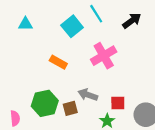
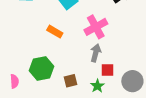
gray arrow: (88, 95) -> (96, 53), moved, turned 84
brown square: (70, 108) -> (70, 81), moved

